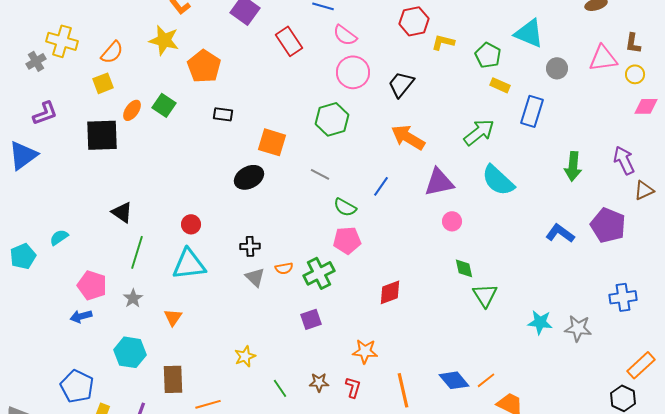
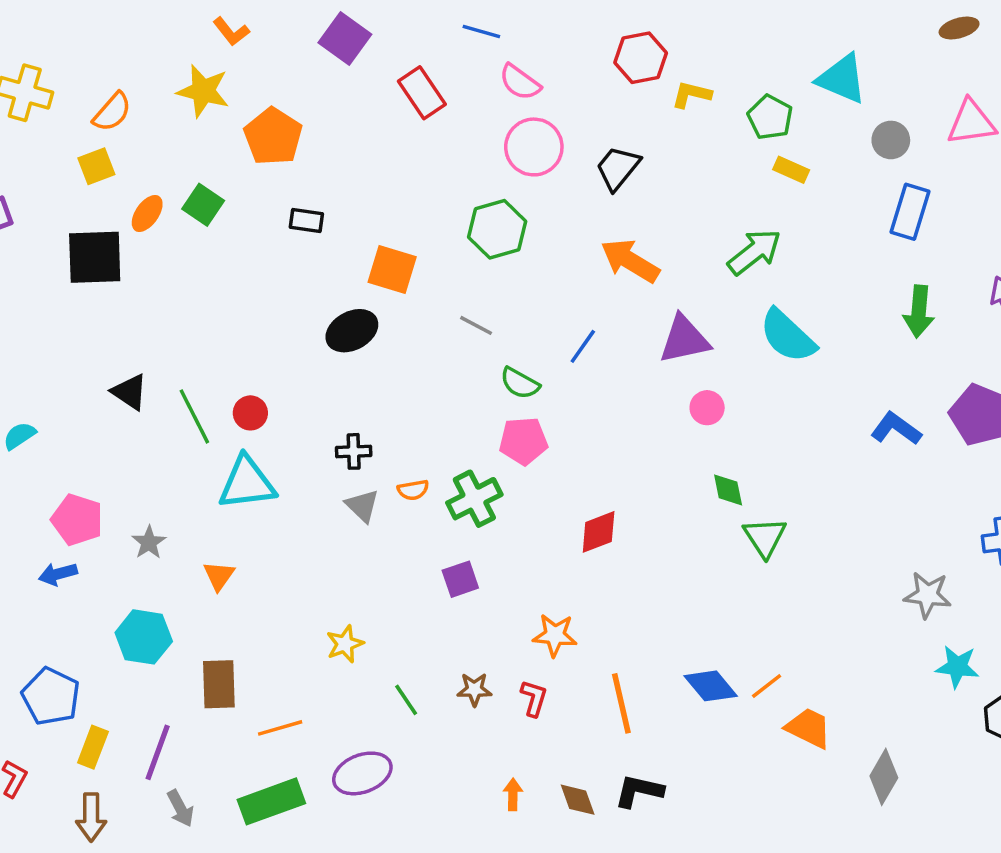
blue rectangle: (532, 111) -> (910, 212), moved
green line: (137, 252) -> (194, 416), moved, turned -44
cyan star: (540, 322) -> (957, 667), moved

